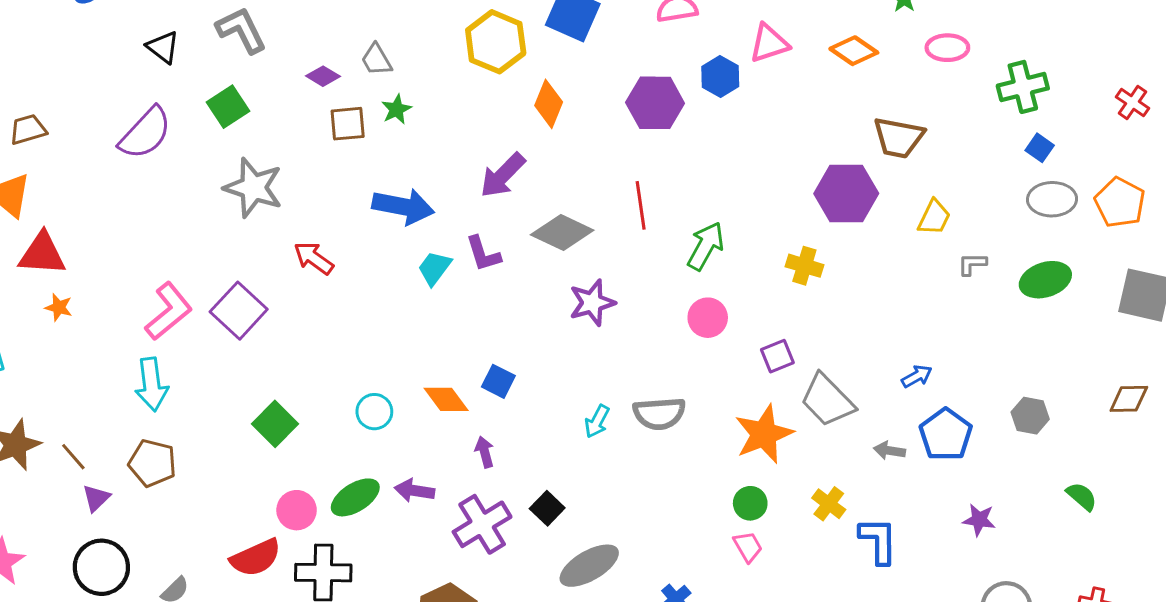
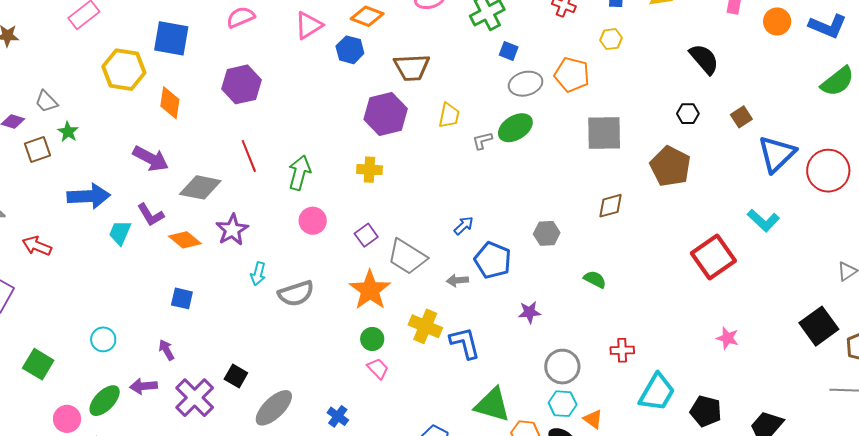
blue hexagon: (720, 77) -> (350, 50), moved
purple arrow: (503, 175) -> (151, 159), turned -93
green ellipse: (1045, 280) -> (515, 128), moved
orange diamond: (446, 399) -> (185, 240), moved
cyan arrow: (597, 421) -> (258, 274), moved
purple arrow: (485, 452) -> (166, 350), moved
yellow cross: (829, 504) -> (425, 326), size x1.4

